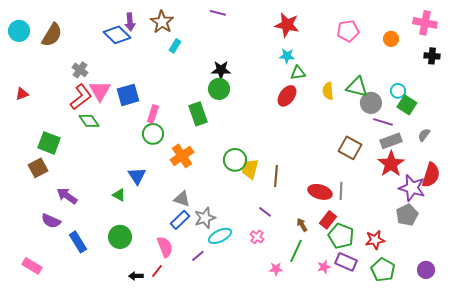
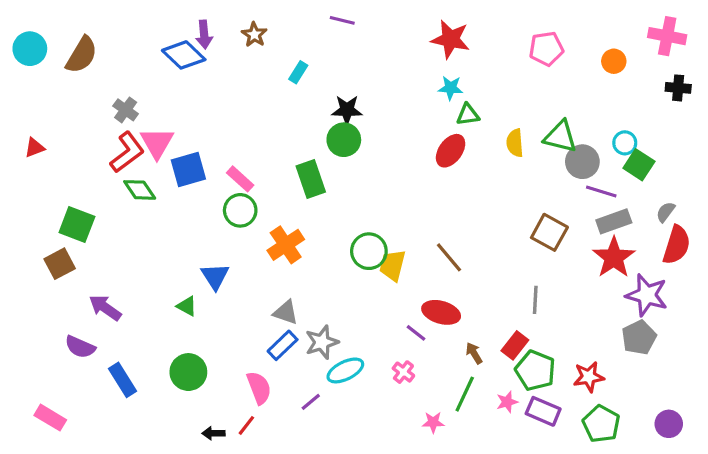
brown star: (162, 22) -> (254, 35), size x0.7
cyan rectangle: (175, 46) -> (298, 72), moved
blue square: (128, 95) -> (188, 170), moved
pink rectangle: (153, 114) -> (240, 179), turned -66
red semicircle: (431, 175) -> (677, 245), moved
brown line: (276, 176) -> (449, 257), moved, turned -45
red ellipse: (320, 192) -> (441, 312), moved
pink star: (324, 267) -> (507, 402), moved

